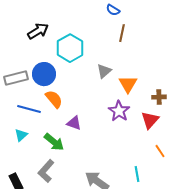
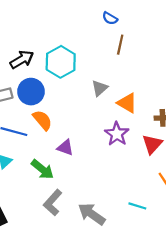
black arrow: (38, 31) -> (22, 59), moved
orange triangle: (128, 84) -> (127, 103), turned -30
gray L-shape: (46, 171) -> (53, 203), moved
cyan line: (137, 174) -> (137, 206), turned -63

